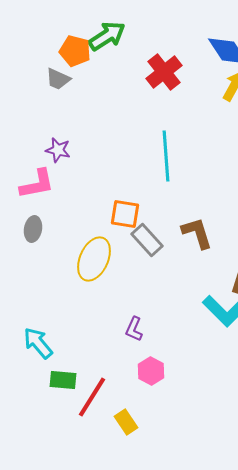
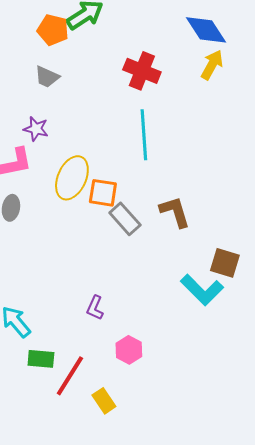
red cross: (164, 72) -> (142, 71), moved, turned -30
gray trapezoid: (58, 79) -> (47, 77), moved
yellow ellipse: (94, 259) -> (72, 178), moved
purple L-shape: (134, 329) -> (95, 308), moved

